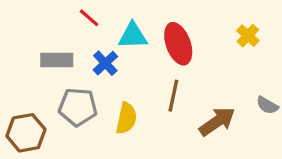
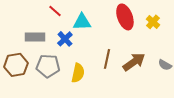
red ellipse: (178, 44) -> (125, 17), moved
brown arrow: (217, 122) -> (134, 62), moved
brown hexagon: (26, 133) -> (16, 65), moved

